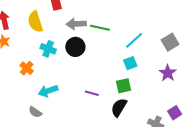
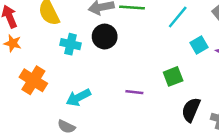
cyan square: (130, 63) -> (199, 45), moved
orange cross: (27, 68) -> (33, 80), moved, size x1.5
black semicircle: (119, 107) -> (191, 110), moved

